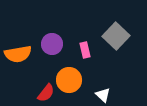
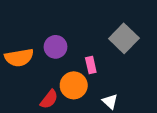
pink rectangle: (85, 50) -> (91, 65), moved

